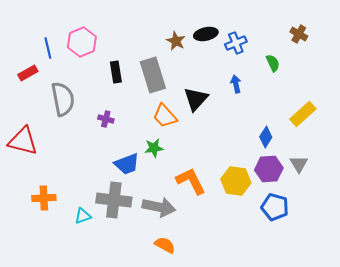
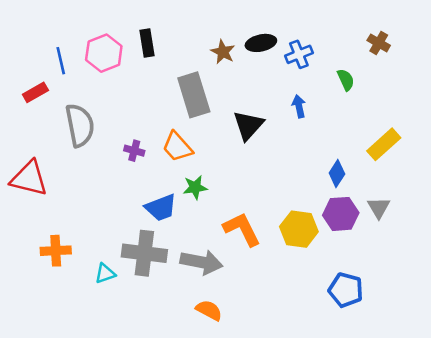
black rectangle: (116, 72) -> (147, 43), moved
orange trapezoid: (165, 116) -> (177, 147), moved
blue pentagon: (275, 207) -> (346, 290), moved

